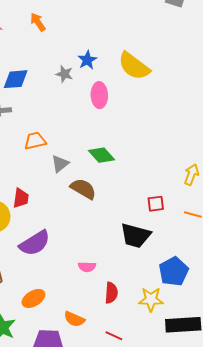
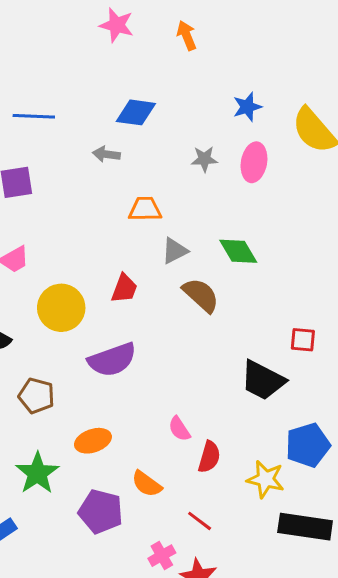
gray star: (64, 74) -> (204, 159), moved, turned -30
red trapezoid: (21, 198) -> (124, 288), moved
pink semicircle: (87, 267) -> (179, 429), moved, turned 42

